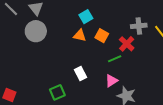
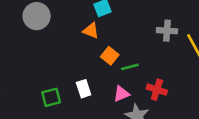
orange square: (102, 36) -> (110, 56), moved
red cross: (127, 44) -> (157, 90), moved, turned -35
white rectangle: (80, 74) -> (84, 89), moved

